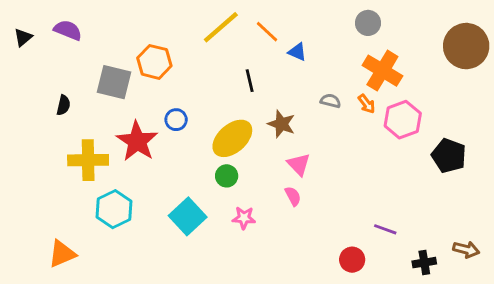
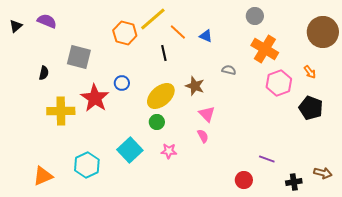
orange line: (267, 32) -> (178, 32), moved
orange hexagon: (154, 62) -> (125, 33), moved
black line: (250, 81) -> (164, 53), moved
orange arrow: (367, 104) -> (310, 72), moved
cyan hexagon: (114, 209) -> (87, 165), moved

